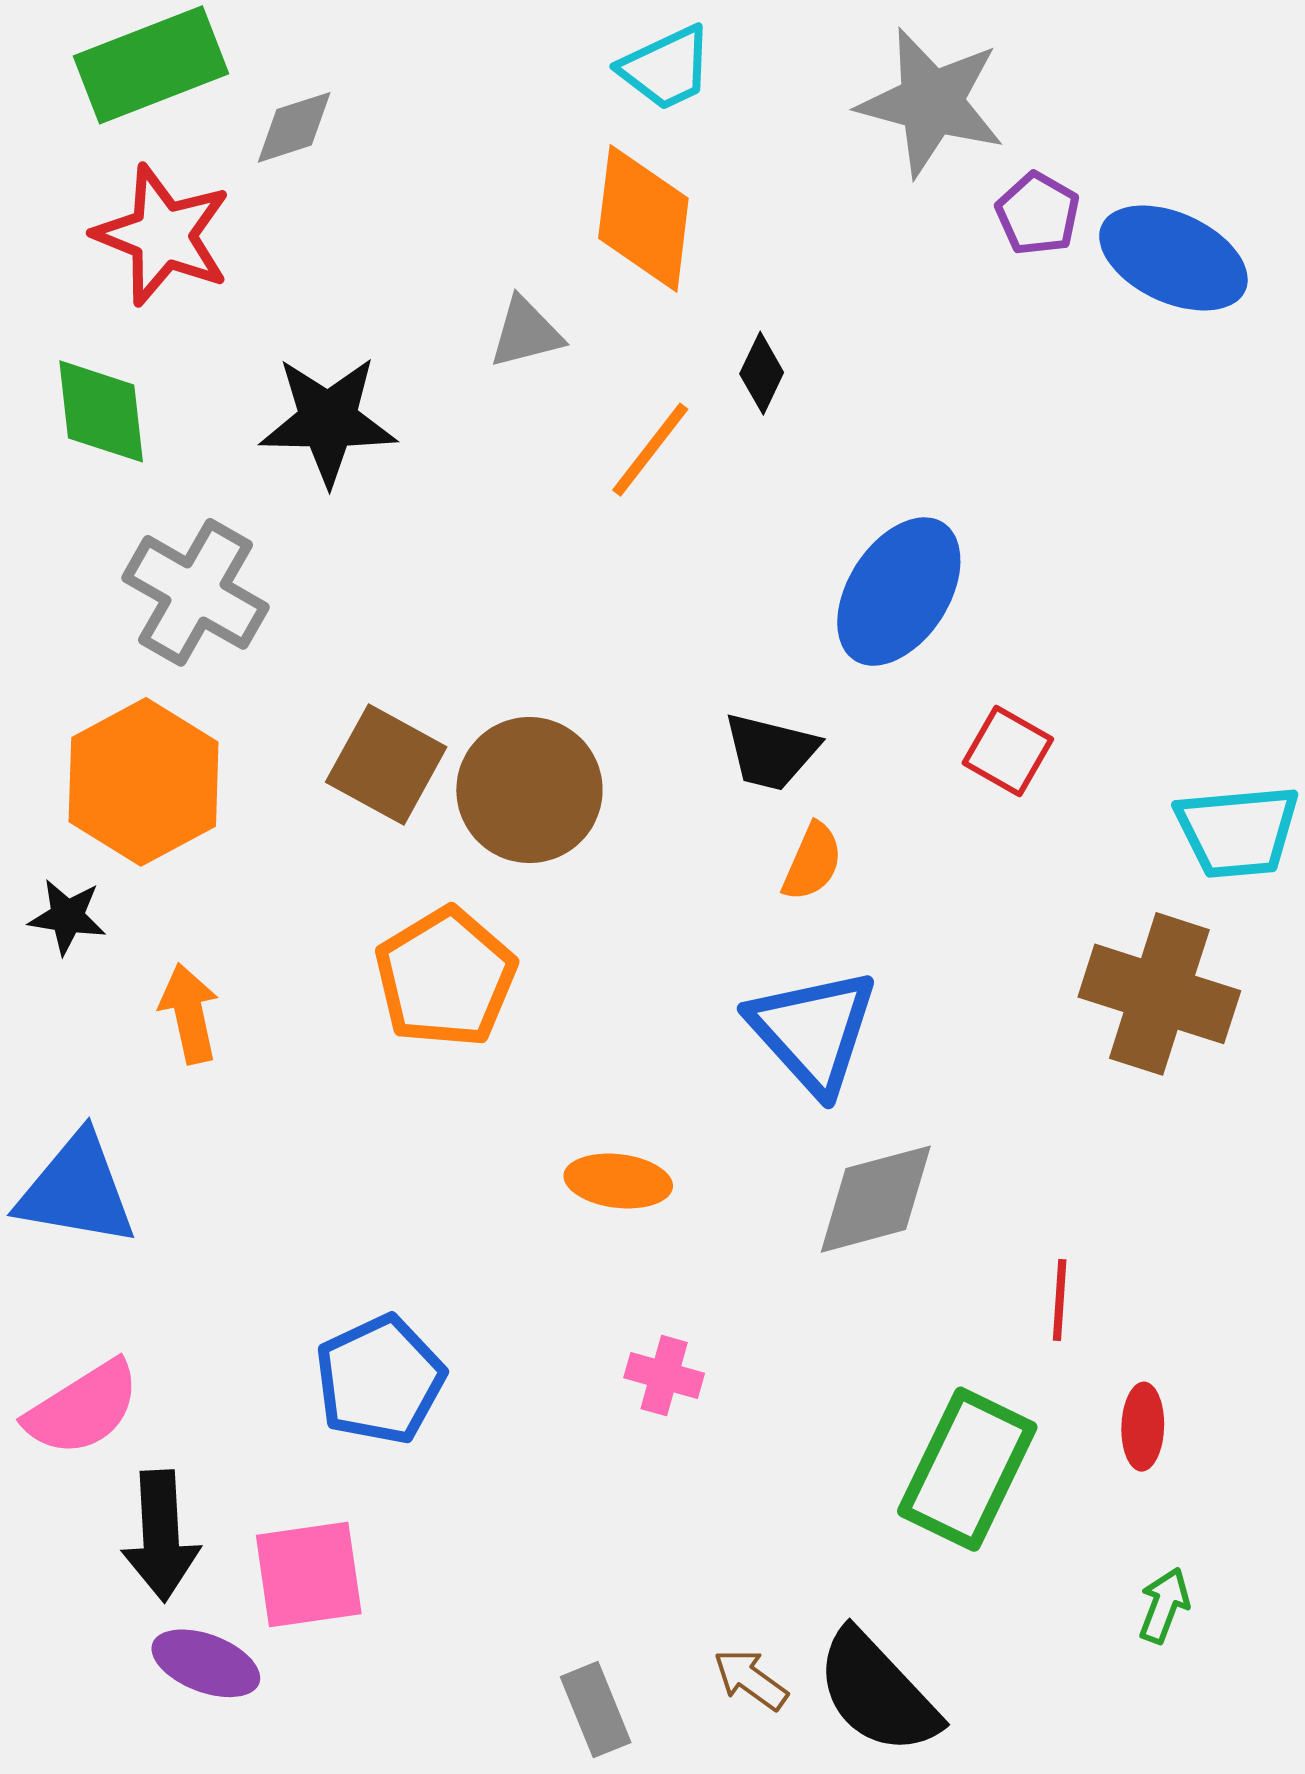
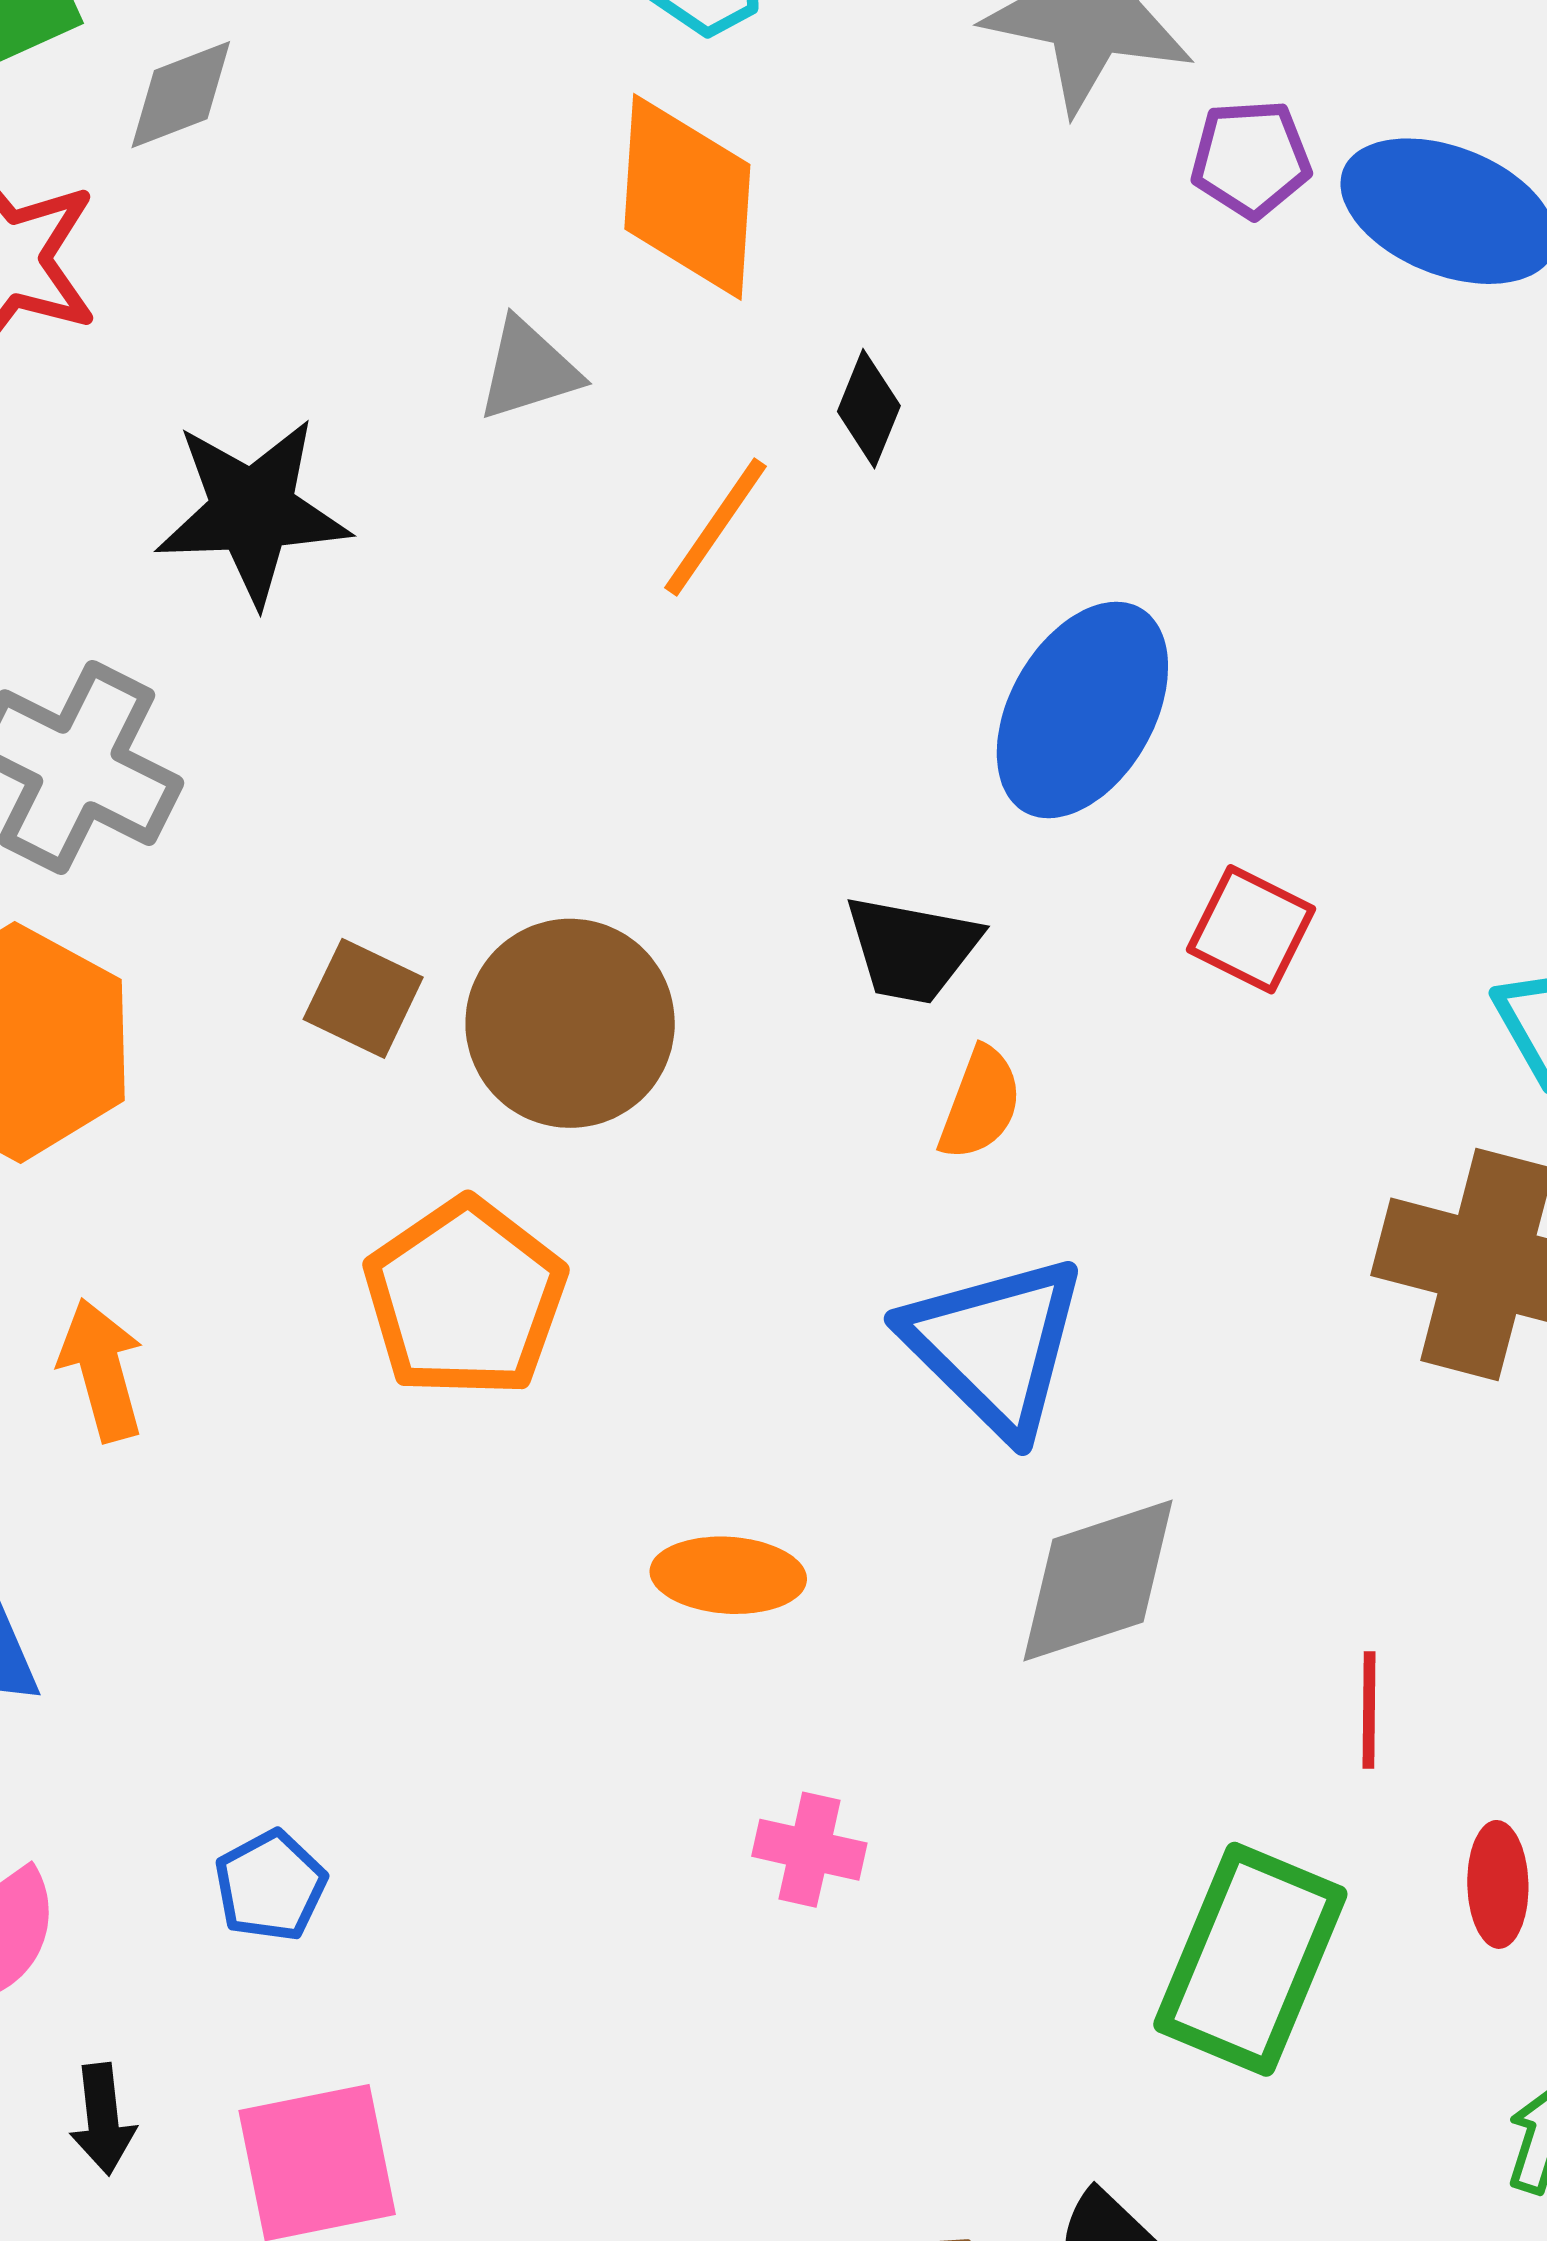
purple pentagon: (1038, 214) -> (1251, 159), turned -30
brown square: (386, 765) -> (363, 998), size x0.7
blue pentagon: (380, 1380) -> (270, 1886), moved, size x0.6
black arrow: (161, 1536) -> (103, 2119), size x0.6

